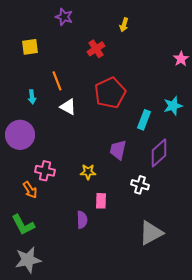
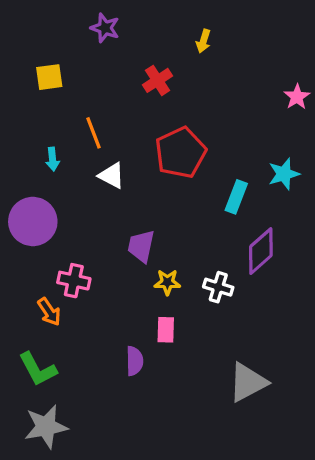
purple trapezoid: (118, 150) -> (141, 246), moved
yellow star: (88, 172) -> (167, 282), moved
white cross: (140, 185) -> (218, 287), moved

